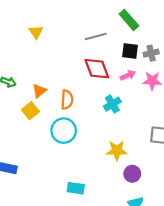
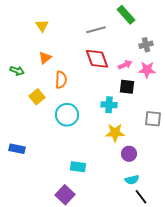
black square: (130, 51) -> (127, 87), moved
orange triangle: (39, 91) -> (45, 58), moved
orange semicircle: (67, 100) -> (61, 80), moved
cyan cross: (112, 104) -> (109, 105), moved, turned 35

